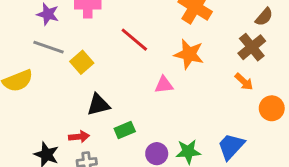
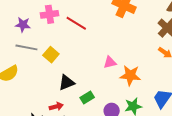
red line: (134, 40) -> (76, 23), moved
orange star: (189, 54) -> (130, 75), moved

